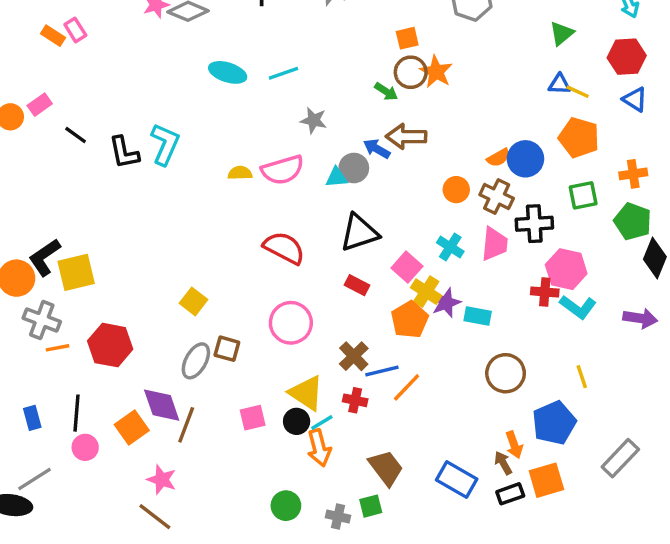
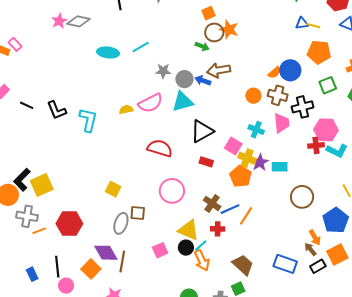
cyan L-shape: (165, 144) -> (88, 120), moved
gray circle: (354, 168) -> (184, 79), moved
cyan triangle: (336, 177) -> (183, 102), size x1.6

